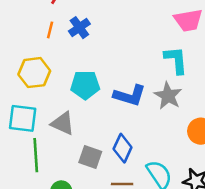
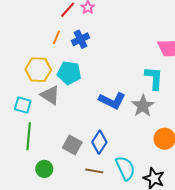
cyan pentagon: (85, 85) -> (69, 73), moved
cyan square: (23, 118) -> (23, 105), size x0.7
gray triangle: (63, 123) -> (50, 95), moved

